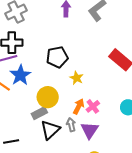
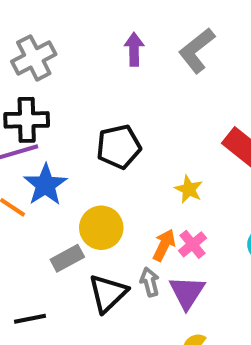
yellow star: (77, 78) -> (189, 189), moved
gray rectangle: (39, 113) -> (67, 258), moved

